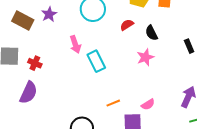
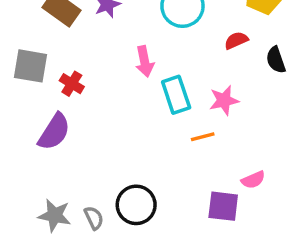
pink star: (145, 57) -> (224, 100), moved
orange line: (113, 103) -> (203, 137), moved

